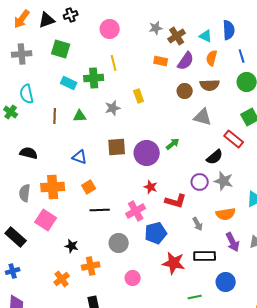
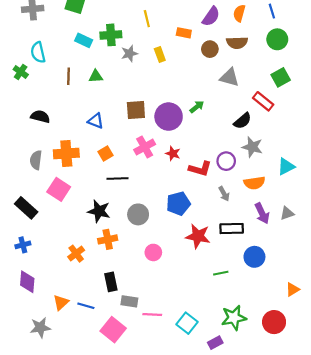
orange rectangle: (161, 61) -> (184, 33), moved
yellow line: (114, 63) -> (147, 19), moved
gray star: (113, 108) -> (129, 53), moved
purple circle: (200, 182) -> (226, 161), moved
pink cross: (136, 211) -> (145, 147), moved
black star: (72, 246) -> (99, 211), moved, size x1.5

